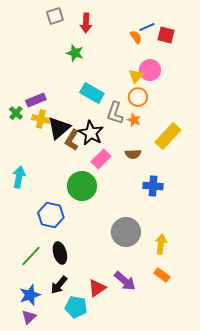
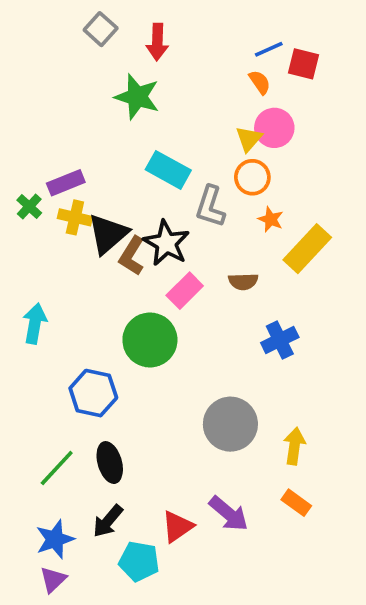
gray square: (55, 16) -> (101, 29), turned -30
orange semicircle: (136, 37) -> (260, 82), moved
green star: (75, 53) -> (137, 97), size x1.4
orange star: (134, 120) -> (271, 219), moved
blue cross: (153, 186) -> (280, 340), turned -30

